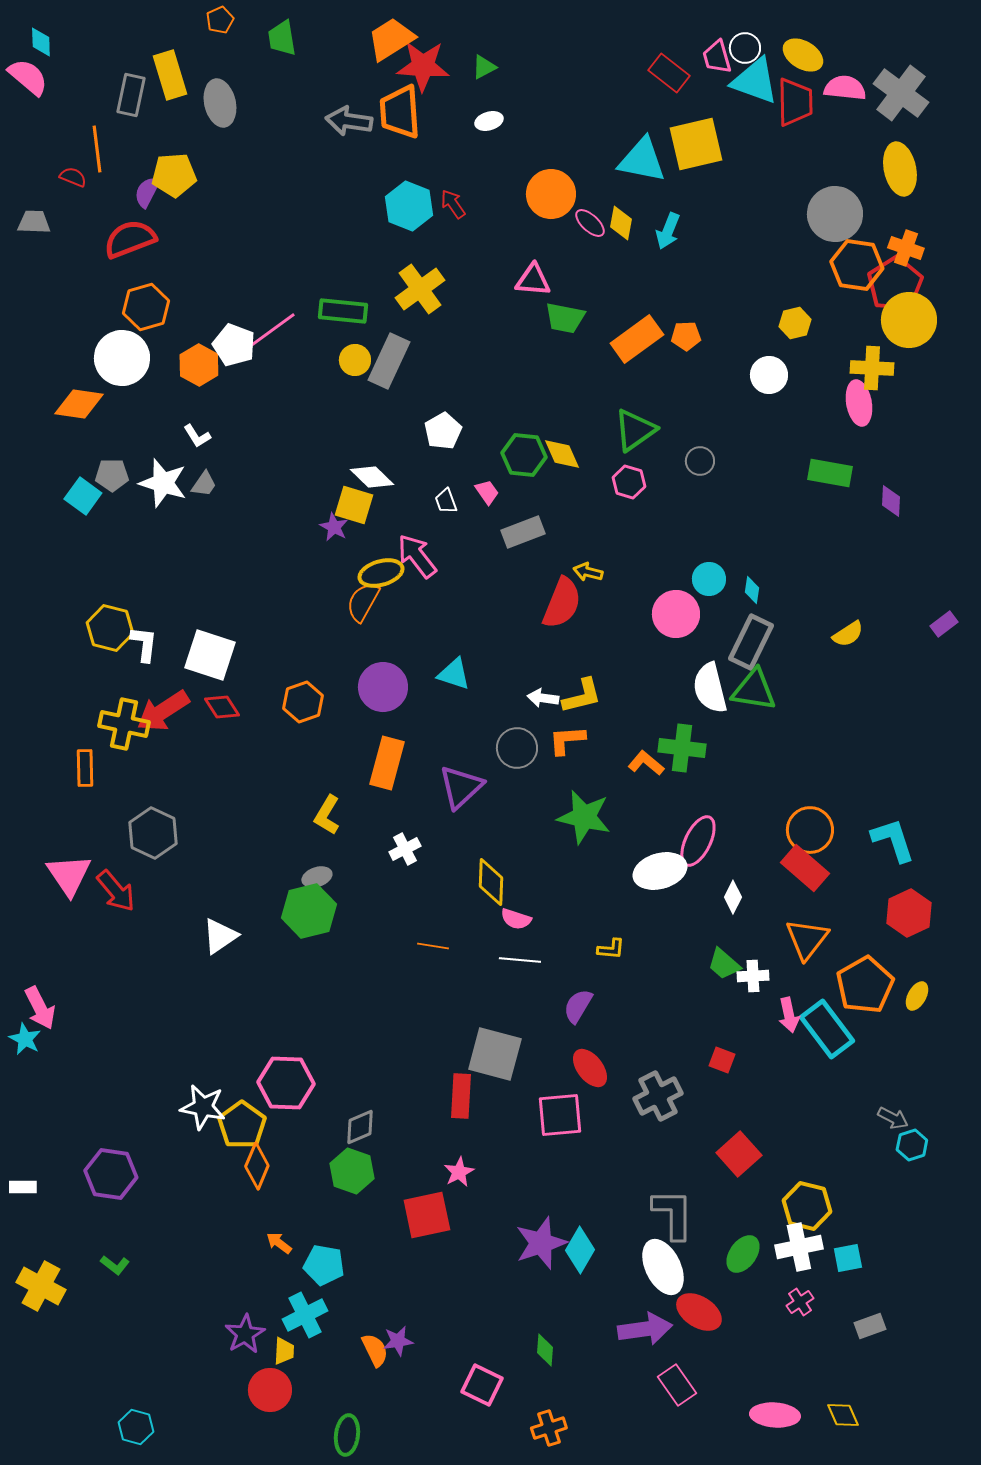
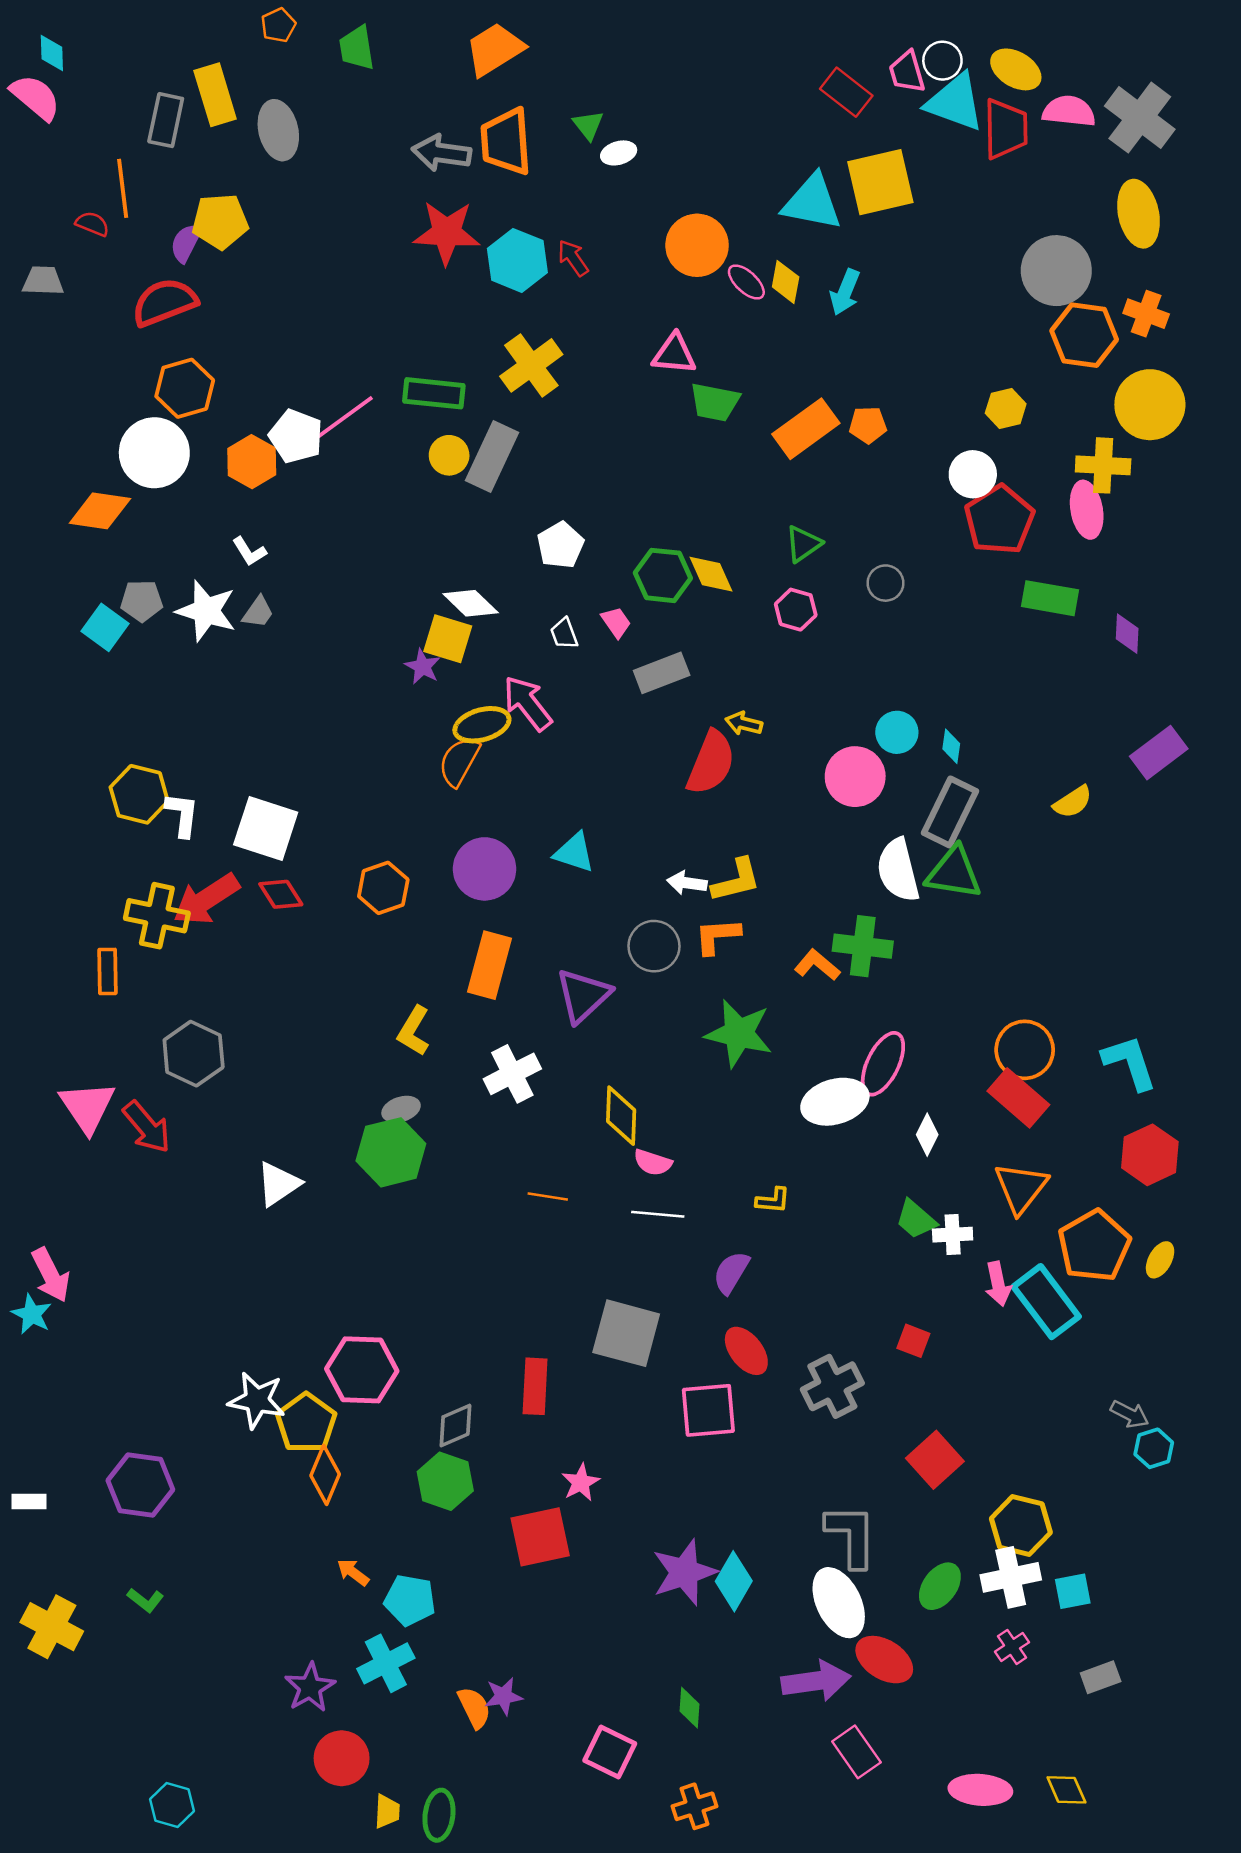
red star: (423, 66) -> (447, 233), moved
green triangle: (484, 67) -> (588, 125), moved, turned -40
red pentagon: (895, 284) -> (999, 520), moved
green triangle: (635, 430) -> (803, 544), size x0.7
purple rectangle: (944, 624) -> (1159, 753), moved, size x1.6
white cross: (405, 849) -> (512, 1074), size x1.4
red rectangle: (461, 1096) -> (535, 1386), moved
yellow trapezoid: (284, 1351) -> (387, 1811), moved

